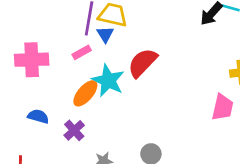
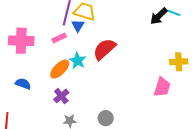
cyan star: (108, 81) -> (78, 61), size x0.7
purple cross: (74, 130) -> (61, 96), moved

